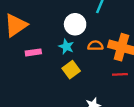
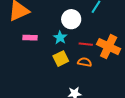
orange semicircle: (95, 46) -> (85, 62), moved
red line: (120, 74) -> (86, 44), moved

